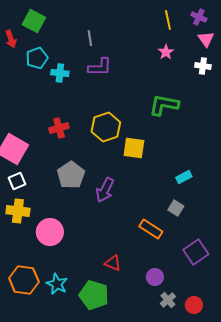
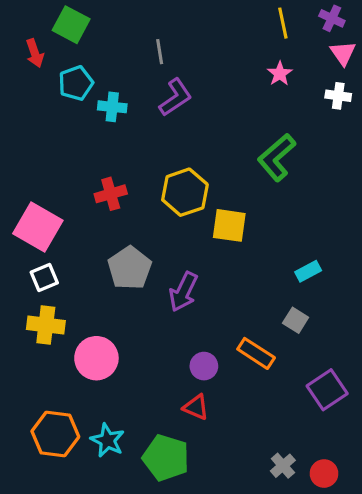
purple L-shape: (100, 67) -> (175, 97), turned -35
green L-shape: (164, 105) -> (277, 157), turned -52
purple circle: (155, 277) -> (204, 366), moved

